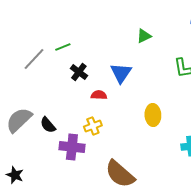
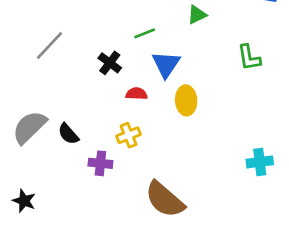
green line: (63, 47) -> (145, 33), moved
yellow ellipse: (153, 115) -> (186, 100), moved
purple cross: (72, 147) -> (100, 163), size x0.7

